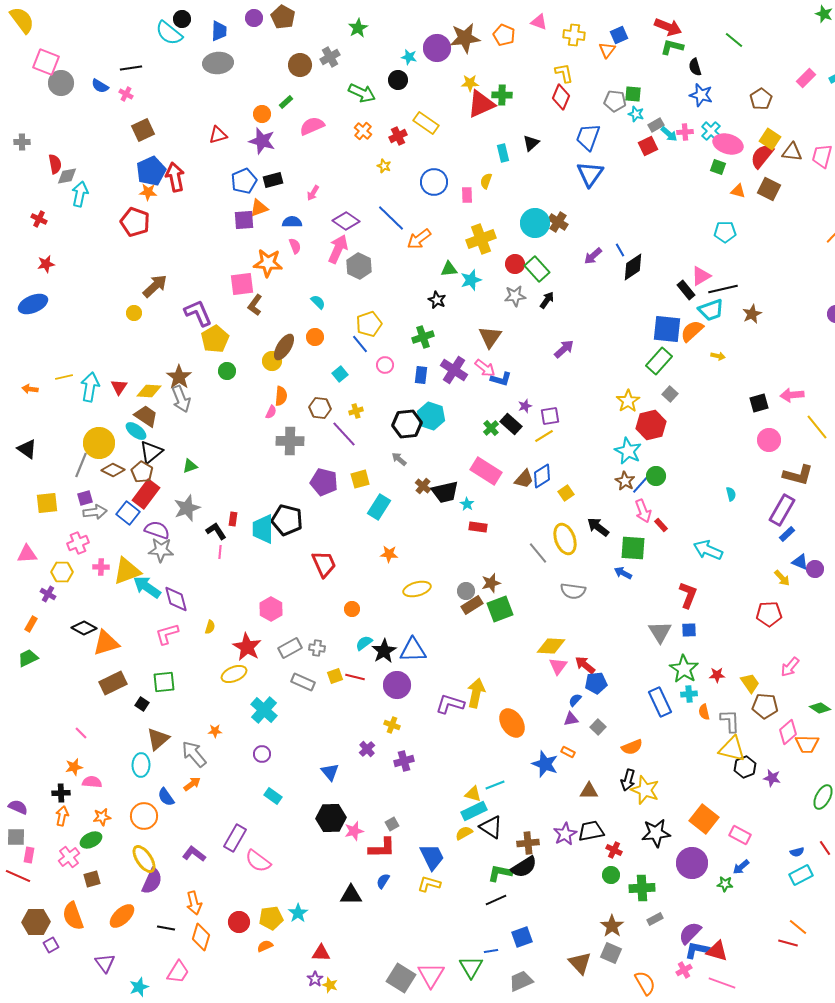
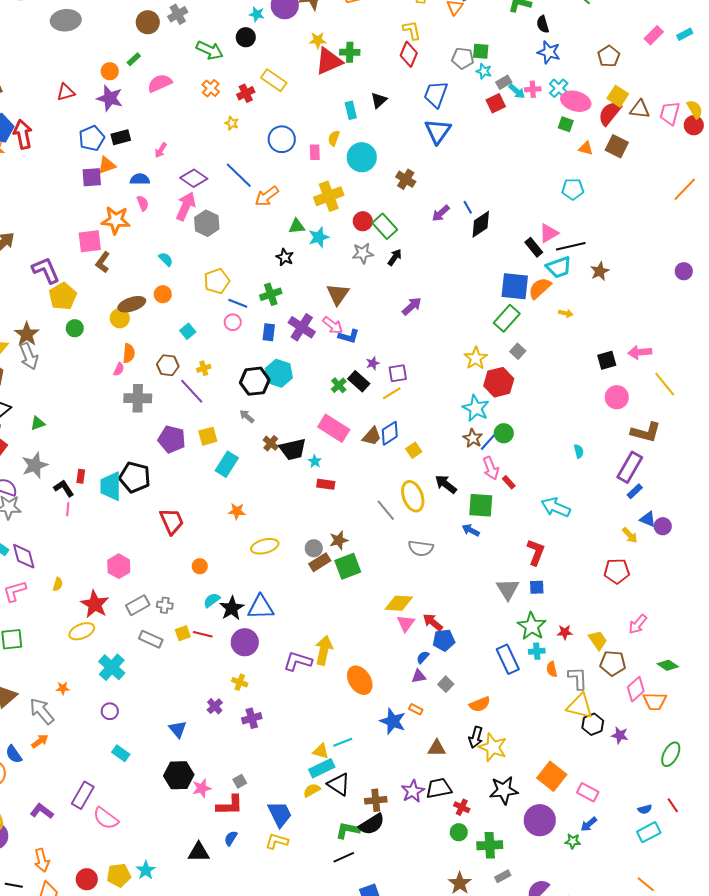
cyan circle: (535, 223) -> (362, 157), moved
blue line: (360, 344) -> (238, 303), moved, turned -30
brown ellipse: (284, 347) -> (132, 304), turned 40

